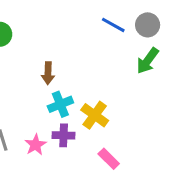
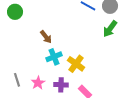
brown arrow: (48, 73) -> (46, 37), turned -40
purple cross: (64, 135) -> (61, 85), moved

